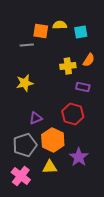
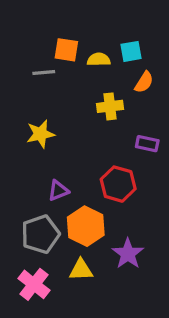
yellow semicircle: (60, 25) -> (99, 59), moved
orange semicircle: (89, 60) -> (144, 82), moved
purple rectangle: (83, 87) -> (147, 144), moved

